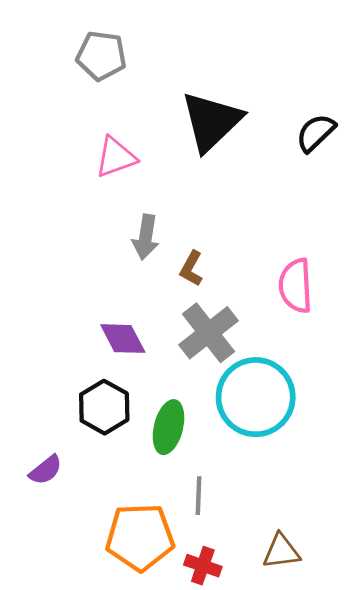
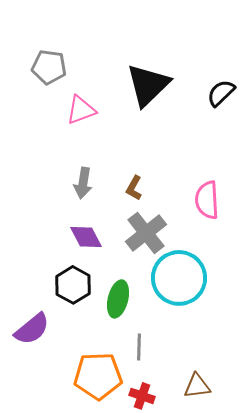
gray pentagon: (101, 56) -> (49, 67), moved
gray arrow: (146, 237) -> (83, 183), moved
purple semicircle: (46, 470) -> (32, 329), size x1.5

